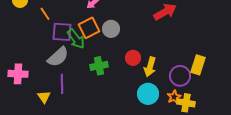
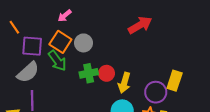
orange square: (89, 28) -> (60, 42), turned -30
green arrow: (76, 39) -> (57, 61), moved
green cross: (99, 66) -> (89, 73), moved

